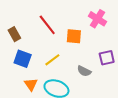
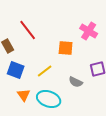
red line: (47, 25) -> (28, 30), moved

